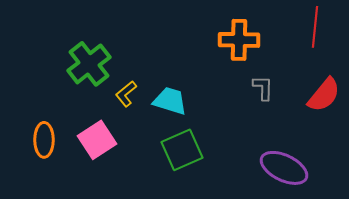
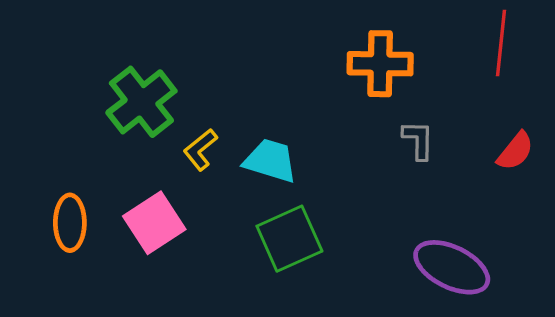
red semicircle: (324, 95) -> (515, 151), size x0.7

